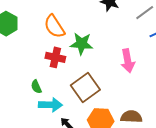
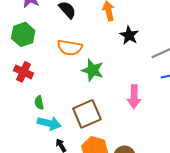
orange semicircle: (54, 26) -> (70, 48), turned -60
red cross: (55, 57) -> (24, 72), moved

